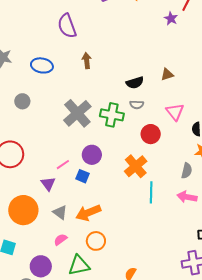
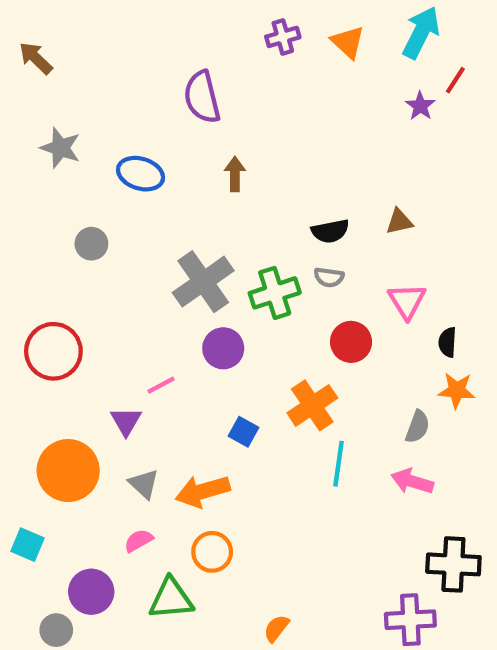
green cross: (112, 115) -> (275, 293), turned -35
purple circle: (92, 155) -> (223, 348), moved
blue square: (82, 176) -> (244, 432), moved

